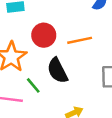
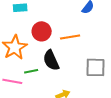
green line: (33, 85) -> (31, 71), turned -64

